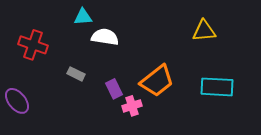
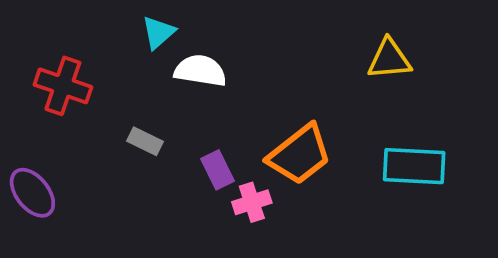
cyan triangle: (83, 17) -> (158, 32), turned -36

